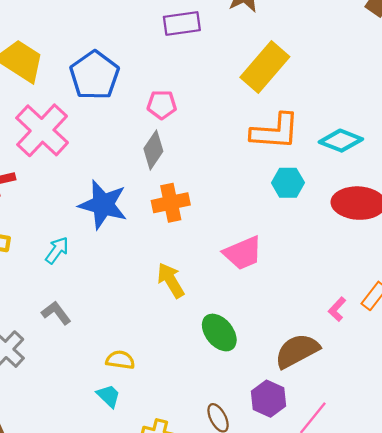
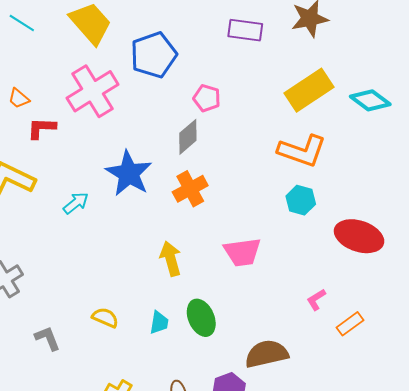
cyan diamond: (341, 141) -> (370, 100), moved
orange cross: (171, 203) -> (190, 189), turned -32
pink L-shape: (337, 309) -> (316, 300), moved
gray L-shape: (56, 313) -> (48, 338), moved
cyan trapezoid: (109, 396) -> (159, 323), moved, turned 40

